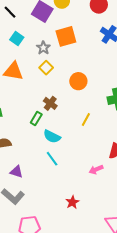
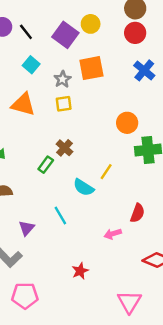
yellow square: (46, 68) -> (64, 104), turned 32
orange circle: (78, 81) -> (127, 123), moved
cyan semicircle: (52, 136) -> (84, 187), moved
purple triangle: (17, 172) -> (27, 228), moved, turned 48

